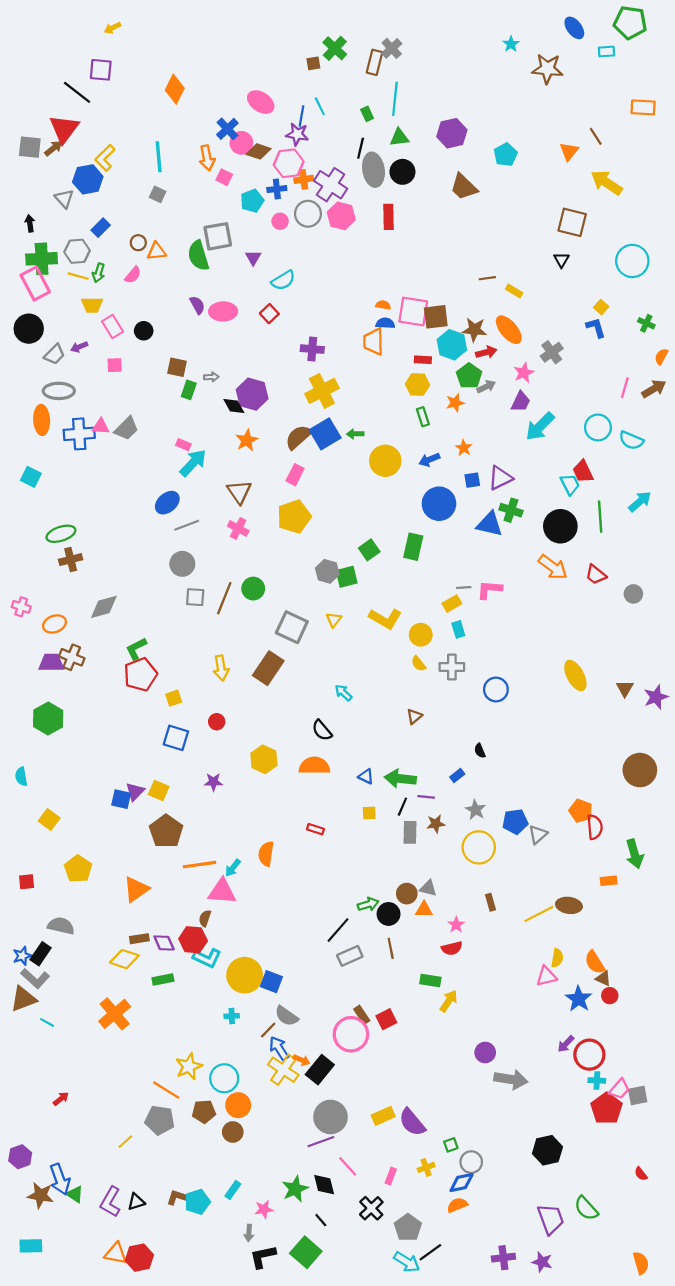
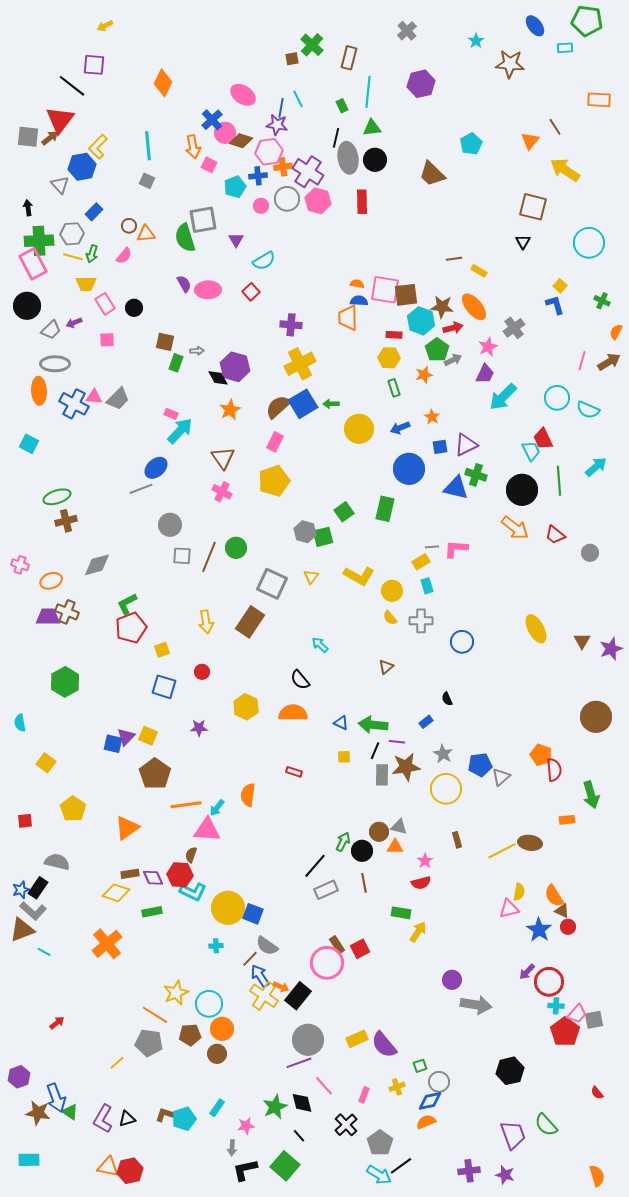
gray cross: (392, 48) -> (407, 31), moved
purple hexagon: (452, 133) -> (421, 84), moved
blue cross: (79, 434) -> (74, 404), turned 32
gray line: (187, 525) -> (141, 489), moved
green hexagon: (48, 719) -> (65, 682), moved
brown star: (436, 824) -> (406, 767), size x1.6
green arrow: (368, 904) -> (343, 842), turned -48

